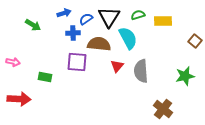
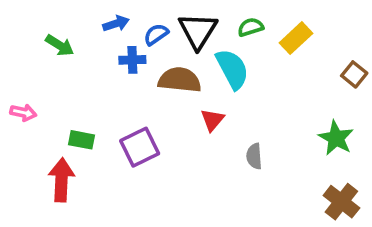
yellow rectangle: (163, 21) -> (296, 38), turned -42
purple square: (77, 62) -> (140, 147), moved, turned -30
gray semicircle: (141, 71) -> (254, 156), moved, size x0.6
green star: (185, 76) -> (336, 138), turned -30
red arrow: (19, 99) -> (61, 180), moved, turned -90
brown cross: (163, 109) -> (341, 202), moved

